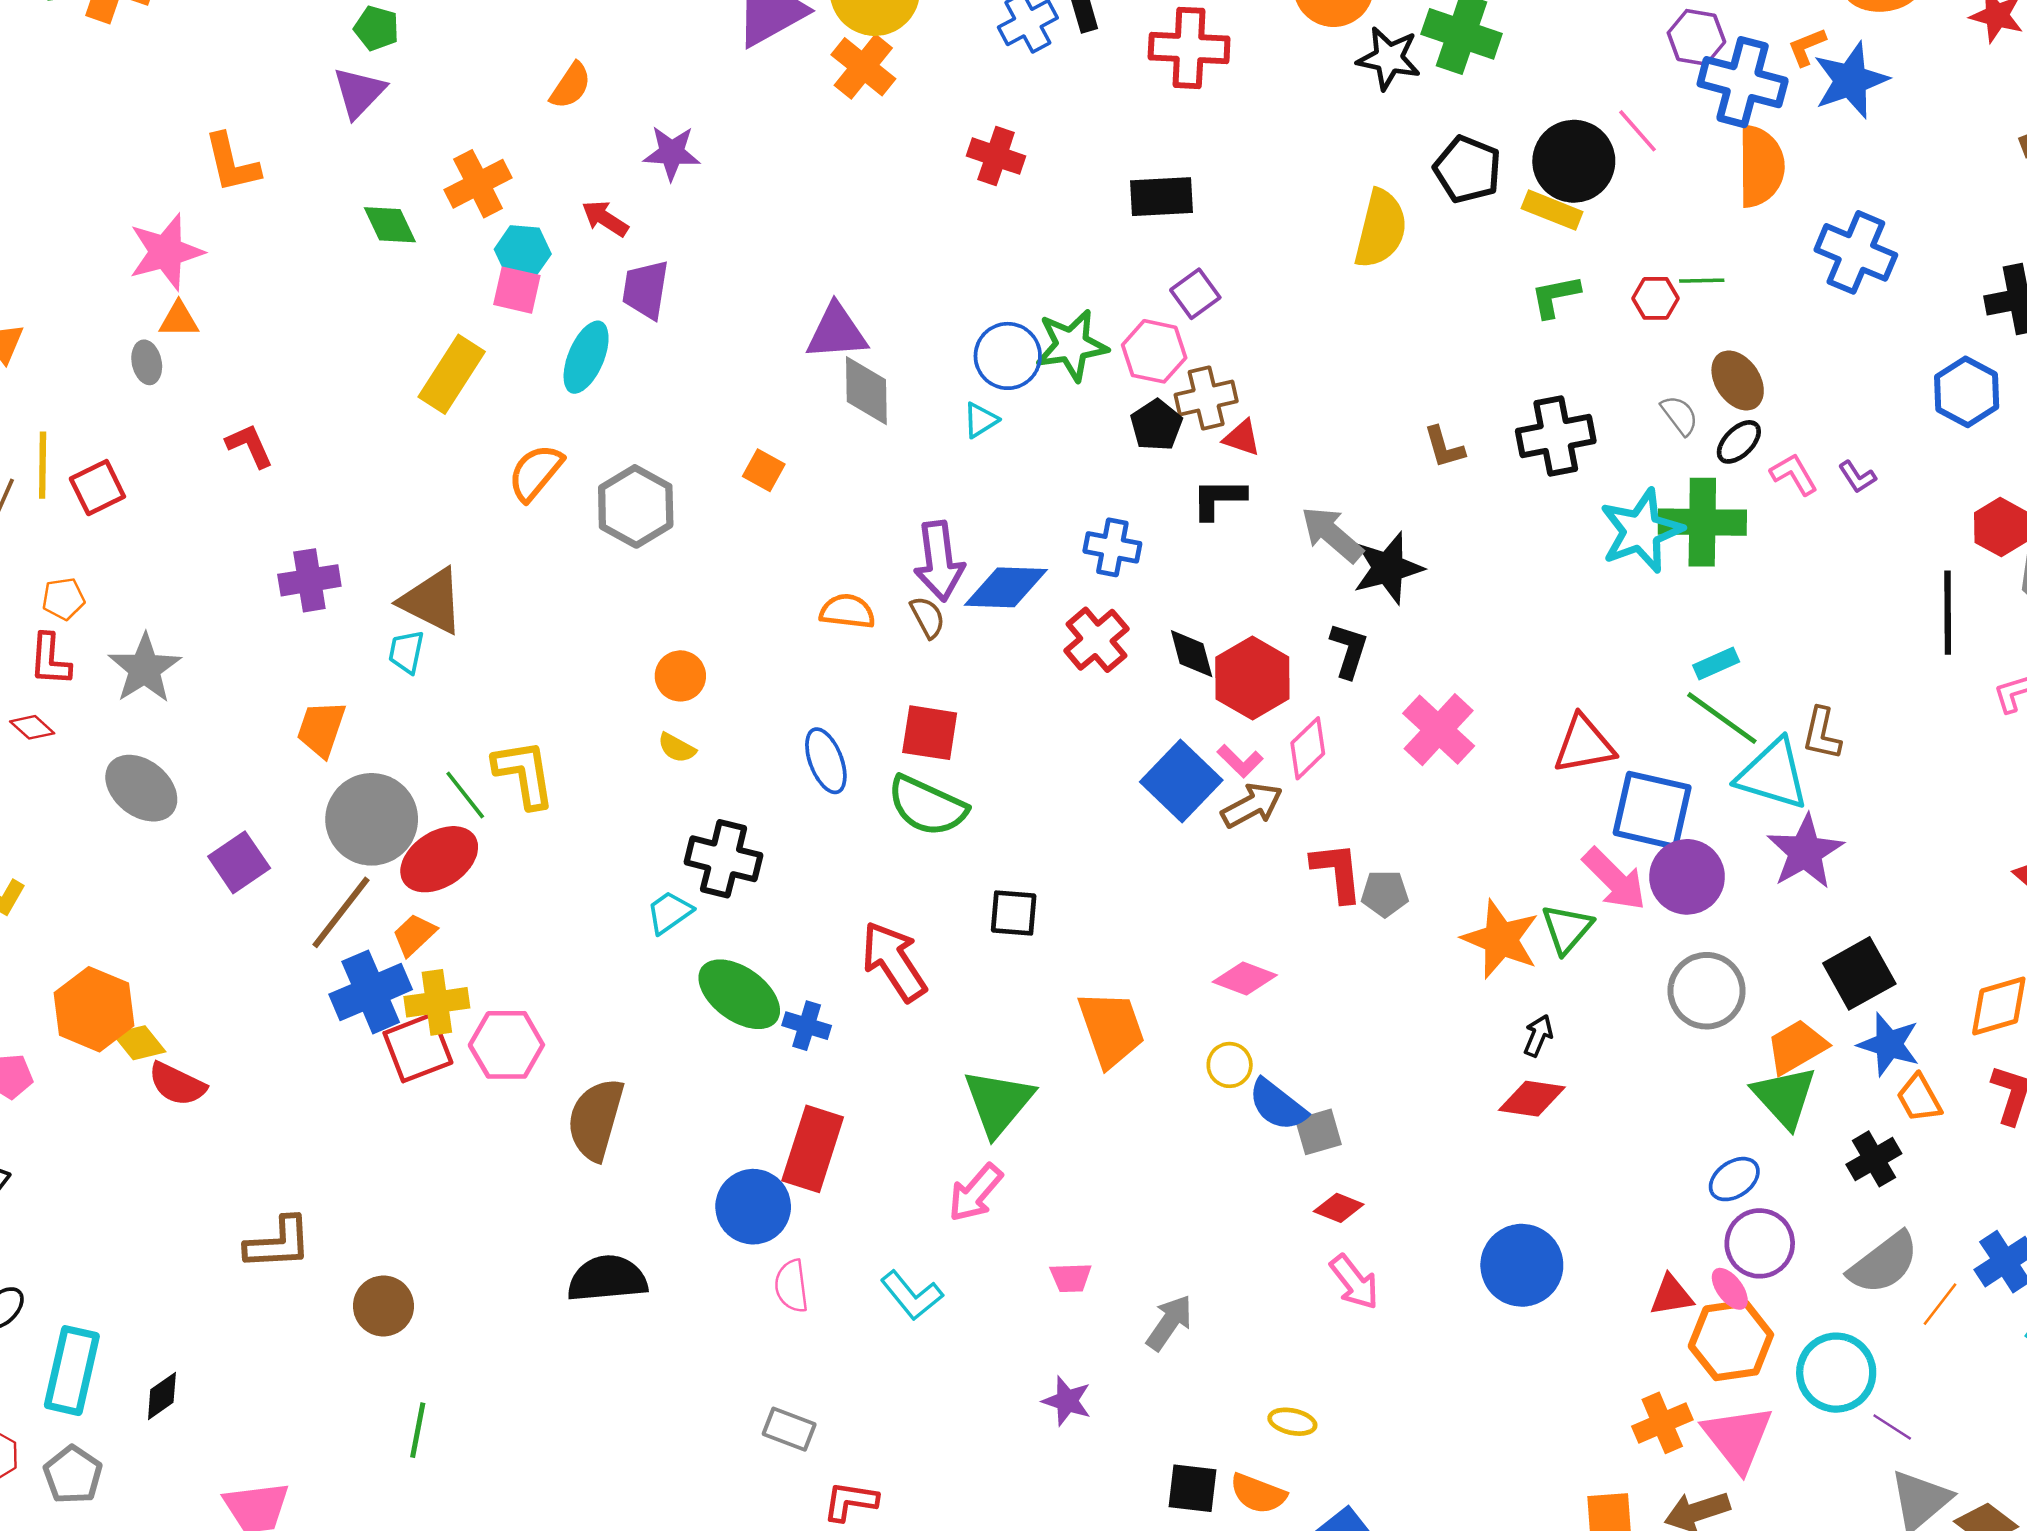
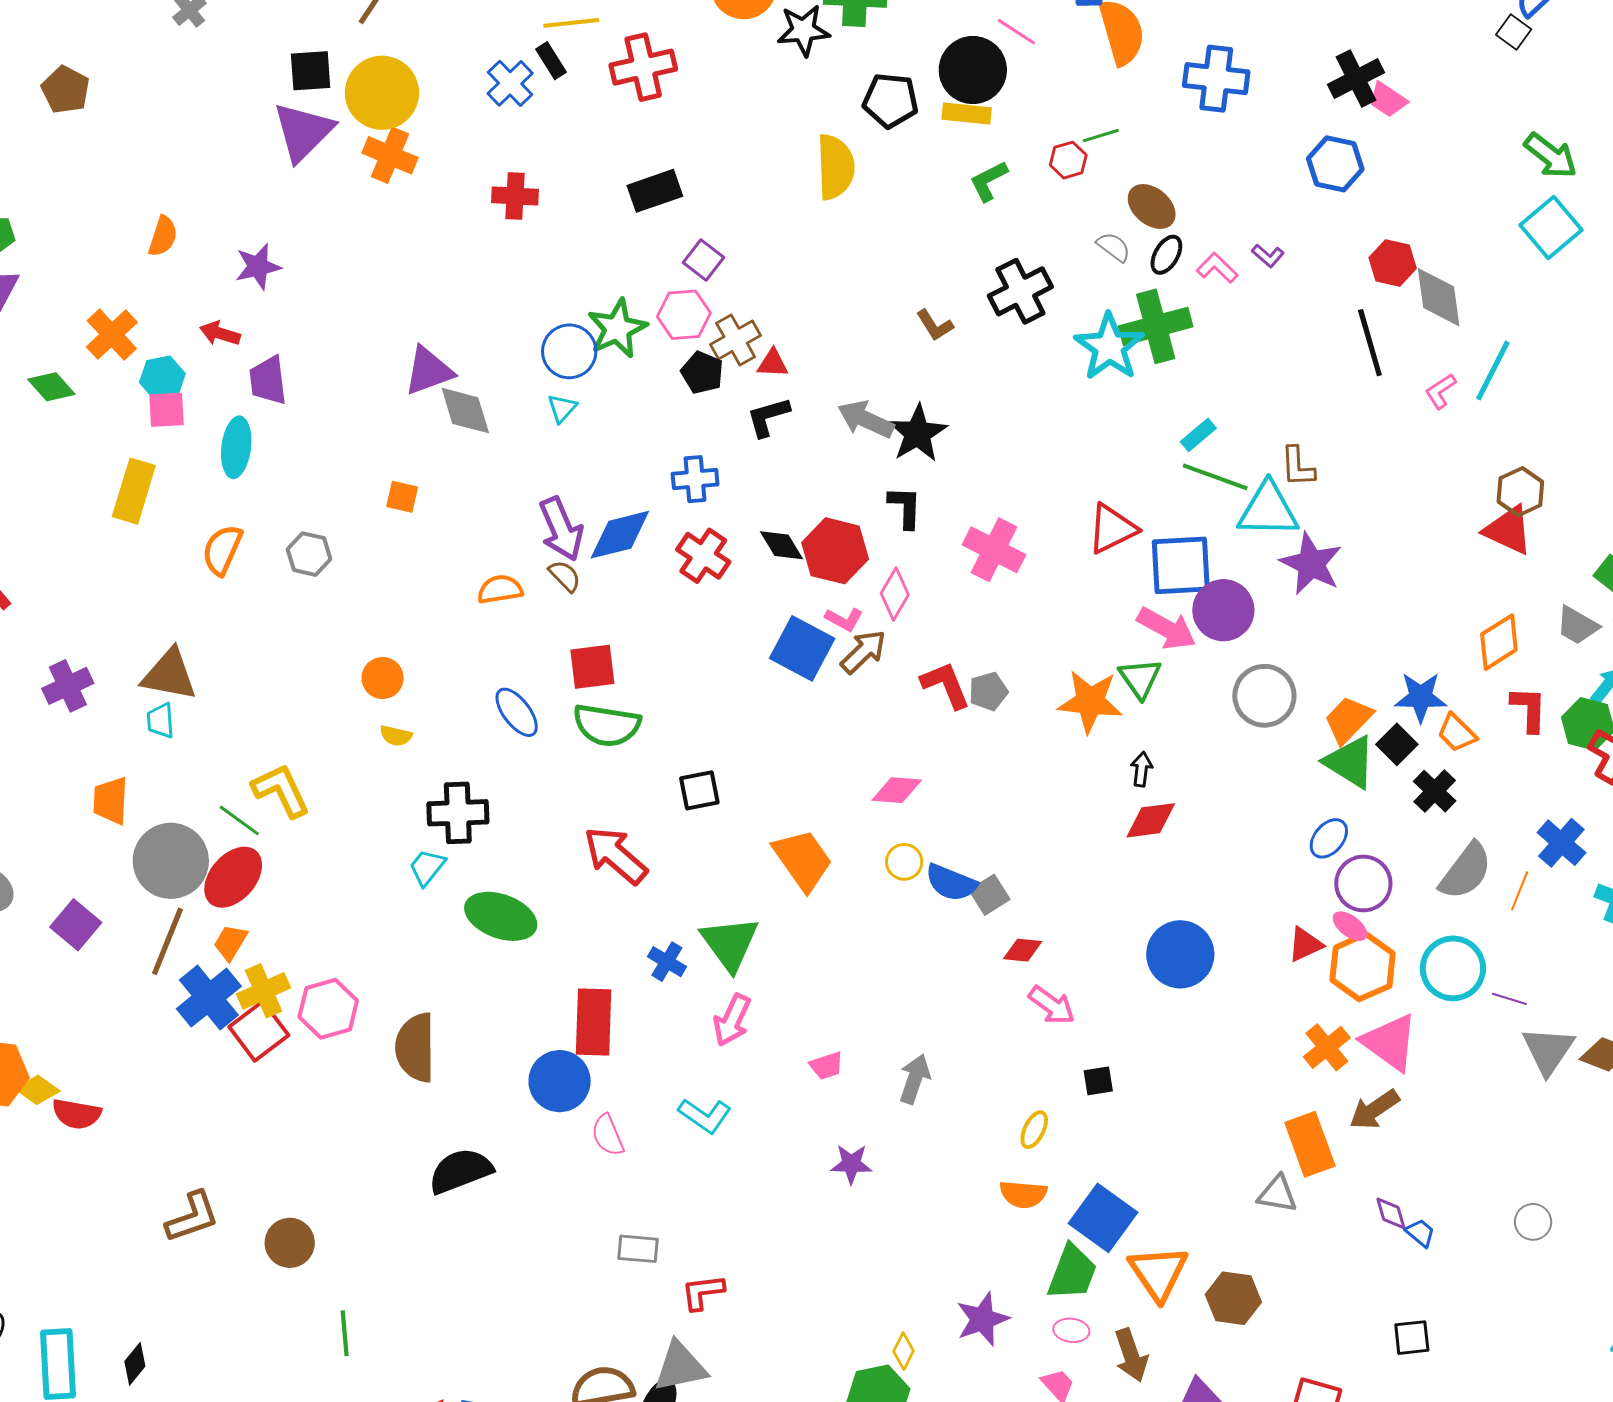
gray hexagon: (636, 506) -> (309, 554), size x0.7
black square: (1859, 973) -> (1397, 744), moved, size x0.7
blue cross: (807, 1026) -> (667, 962), moved, turned 30
yellow ellipse: (1292, 1422) -> (1034, 1130), turned -60
black square: (1193, 1488) -> (1098, 1081), moved, size x0.7

